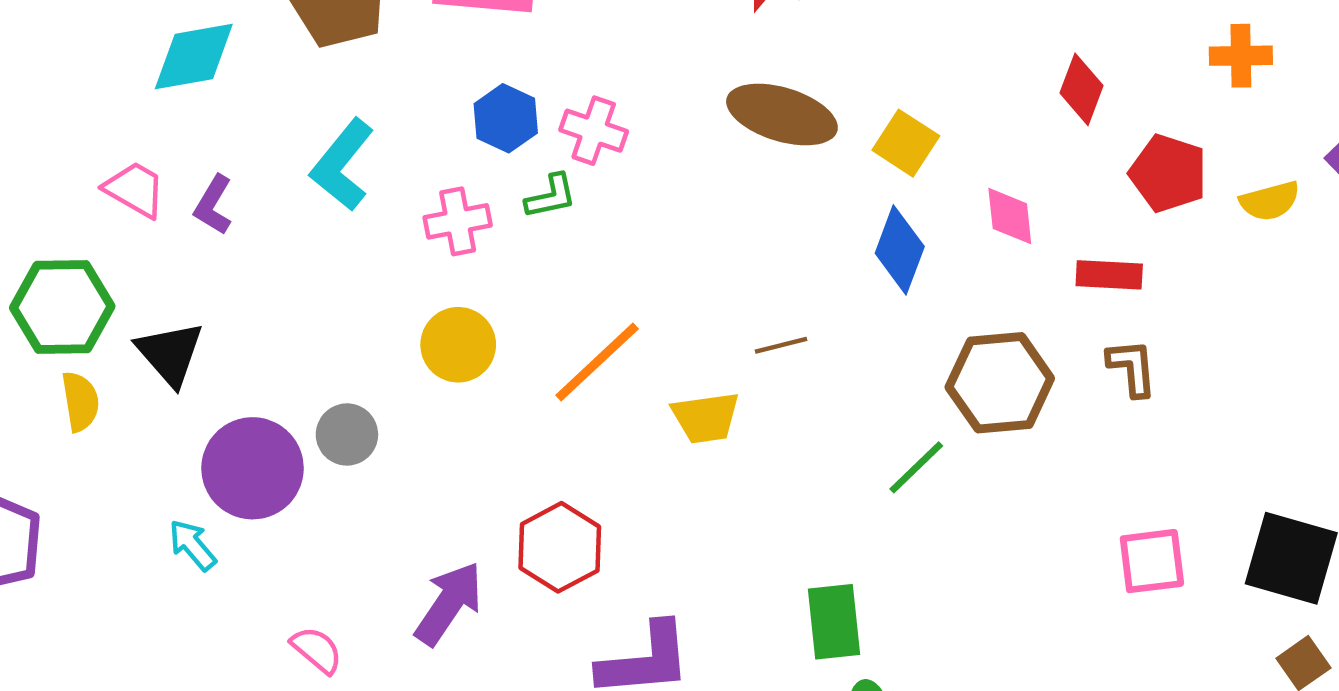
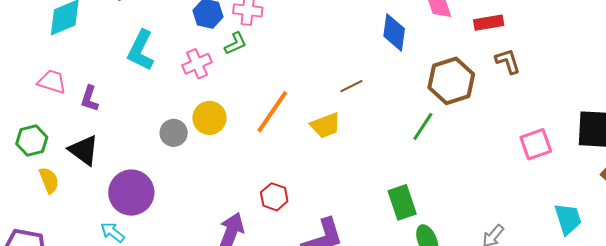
purple L-shape: (213, 205) -> (89, 99), moved
green hexagon: (62, 307) -> (32, 141), size x0.7
gray circle: (347, 434) -> (174, 133), moved
red hexagon: (560, 547) -> (274, 197), size x0.7

